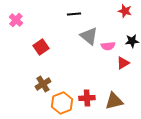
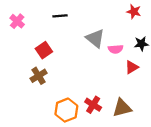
black line: (74, 14) -> (60, 16), moved
brown cross: (43, 84) -> (39, 76), moved
red cross: (87, 98) -> (93, 105), turned 35

